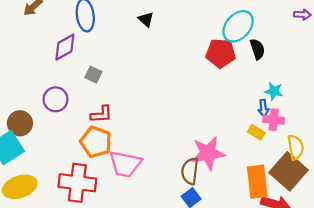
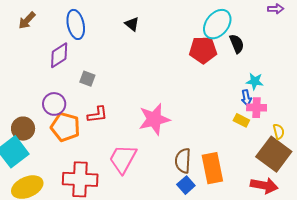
orange pentagon: (96, 142) -> (65, 127), moved
yellow semicircle: (296, 147) -> (279, 131), size x0.7
pink star: (208, 153) -> (154, 119), moved
pink trapezoid: (125, 164) -> (123, 159), turned 112
orange rectangle: (257, 182) -> (212, 168), moved

